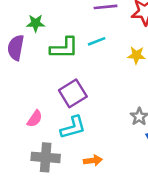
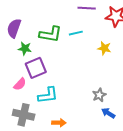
green star: (36, 23) -> (25, 49), moved
purple square: (73, 93) -> (36, 68), moved

